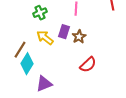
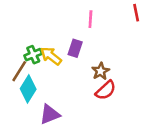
green cross: (40, 13) -> (33, 55), moved
brown star: (79, 37) -> (101, 71), moved

